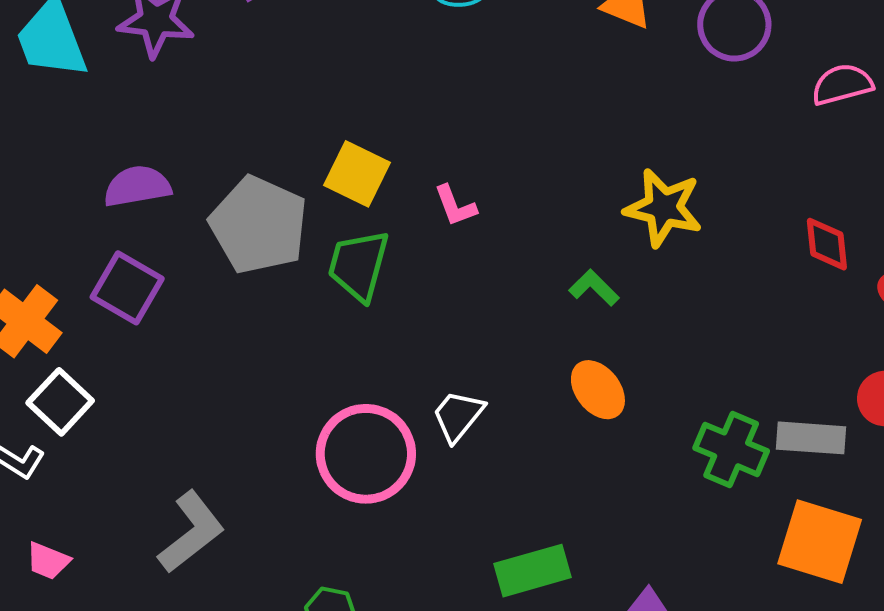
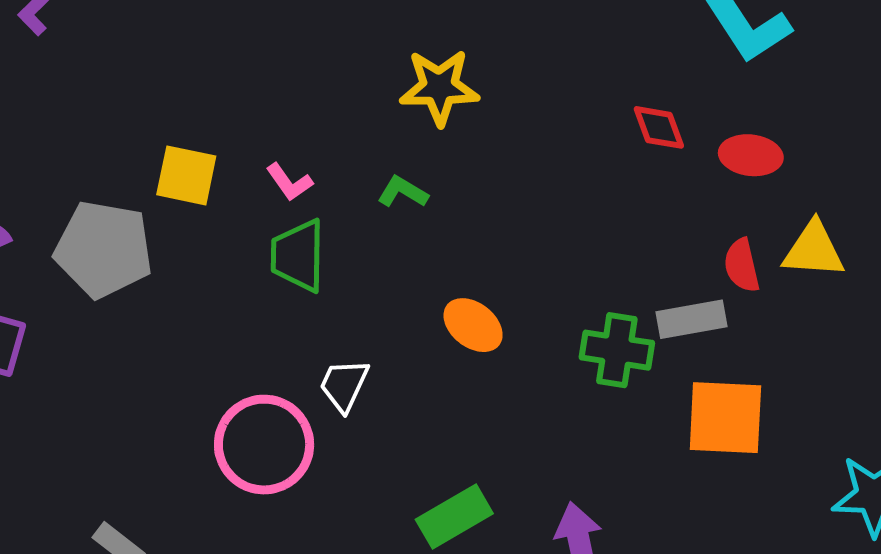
yellow star: (663, 208) -> (439, 87), moved
green trapezoid: (359, 265) -> (298, 256), moved
green L-shape: (594, 288) -> (403, 192), moved

